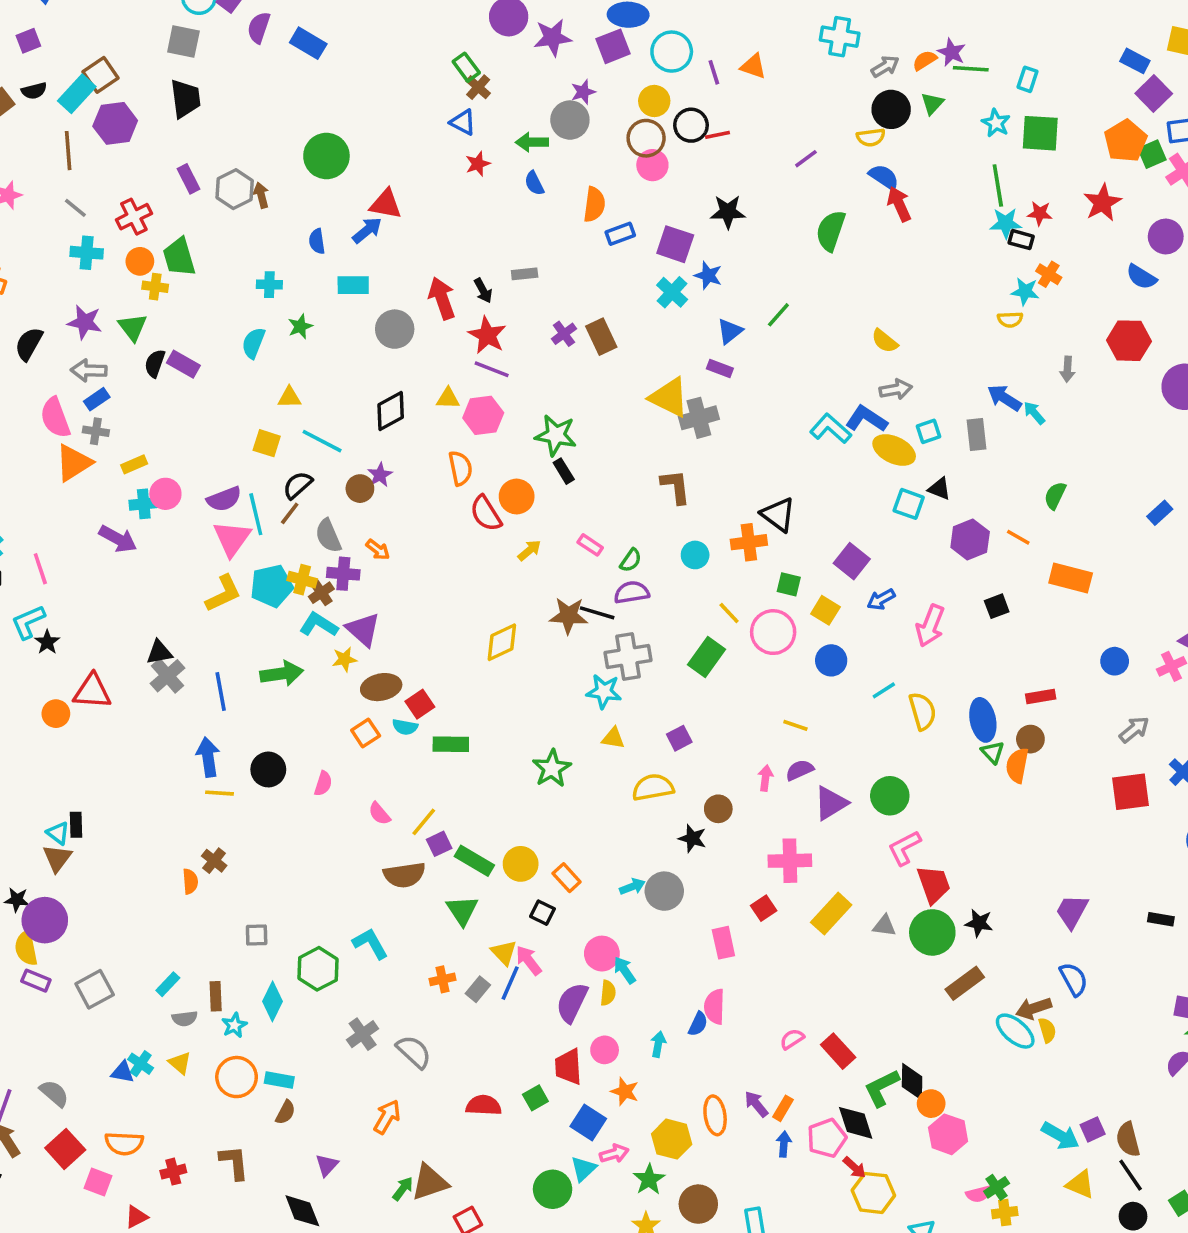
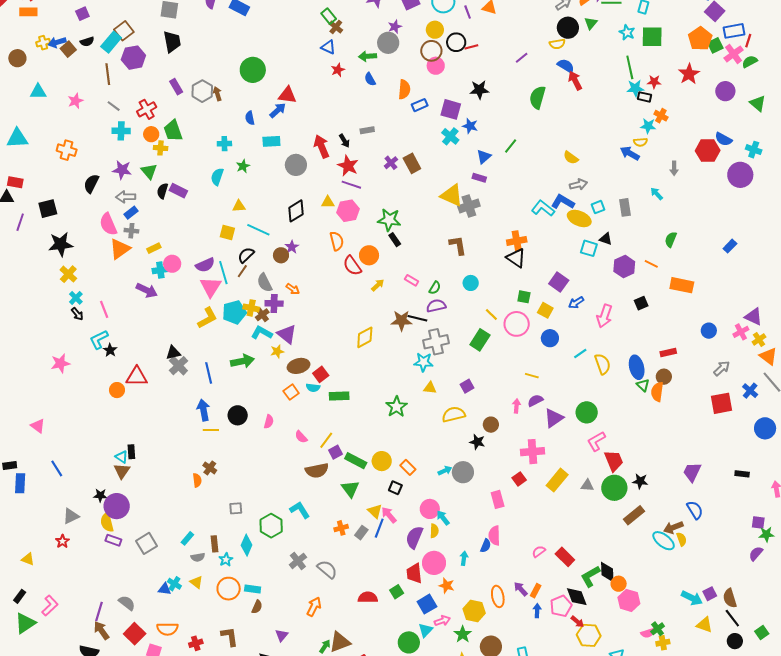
blue semicircle: (1141, 277) -> (723, 139), moved
blue arrow: (1004, 398) -> (630, 153), moved
orange cross: (749, 542) -> (517, 241), moved
pink circle: (605, 1050) -> (434, 563), size x1.5
blue square: (588, 1123) -> (427, 604), turned 30

